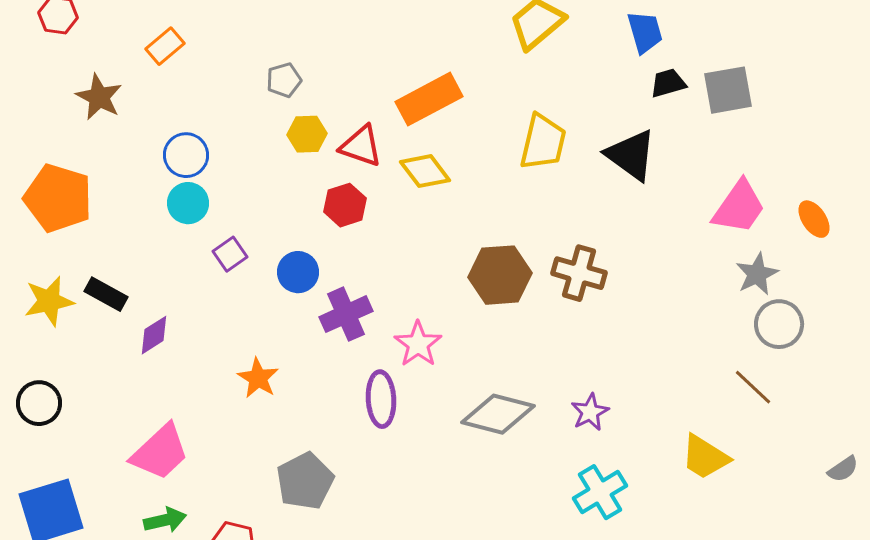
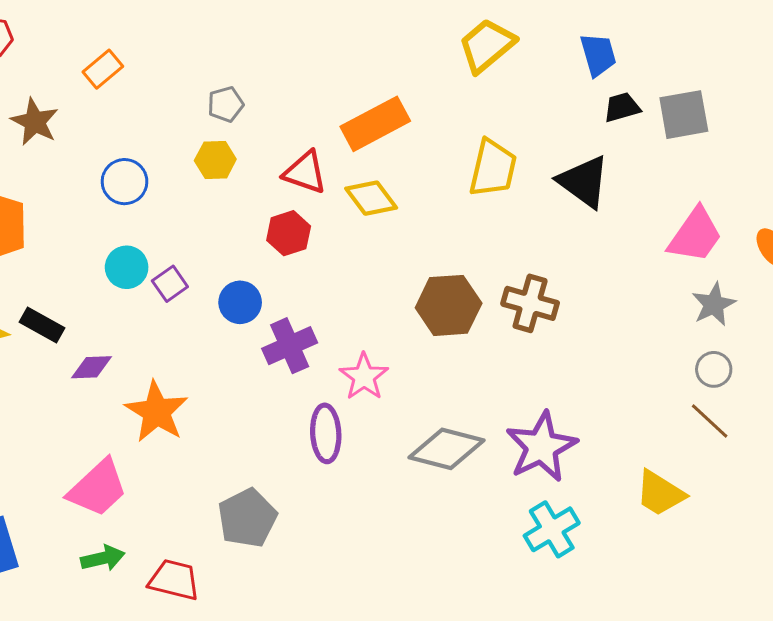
yellow hexagon: (307, 134) -> (215, 160), moved
cyan circle: (188, 203) -> (127, 267), moved
gray circle: (779, 324) -> (714, 369), moved, size x0.7
purple diamond: (154, 335) -> (92, 367), turned 30
orange star: (258, 378) -> (157, 412), moved, size x1.5
purple star: (590, 412) -> (541, 447), size x1.8

